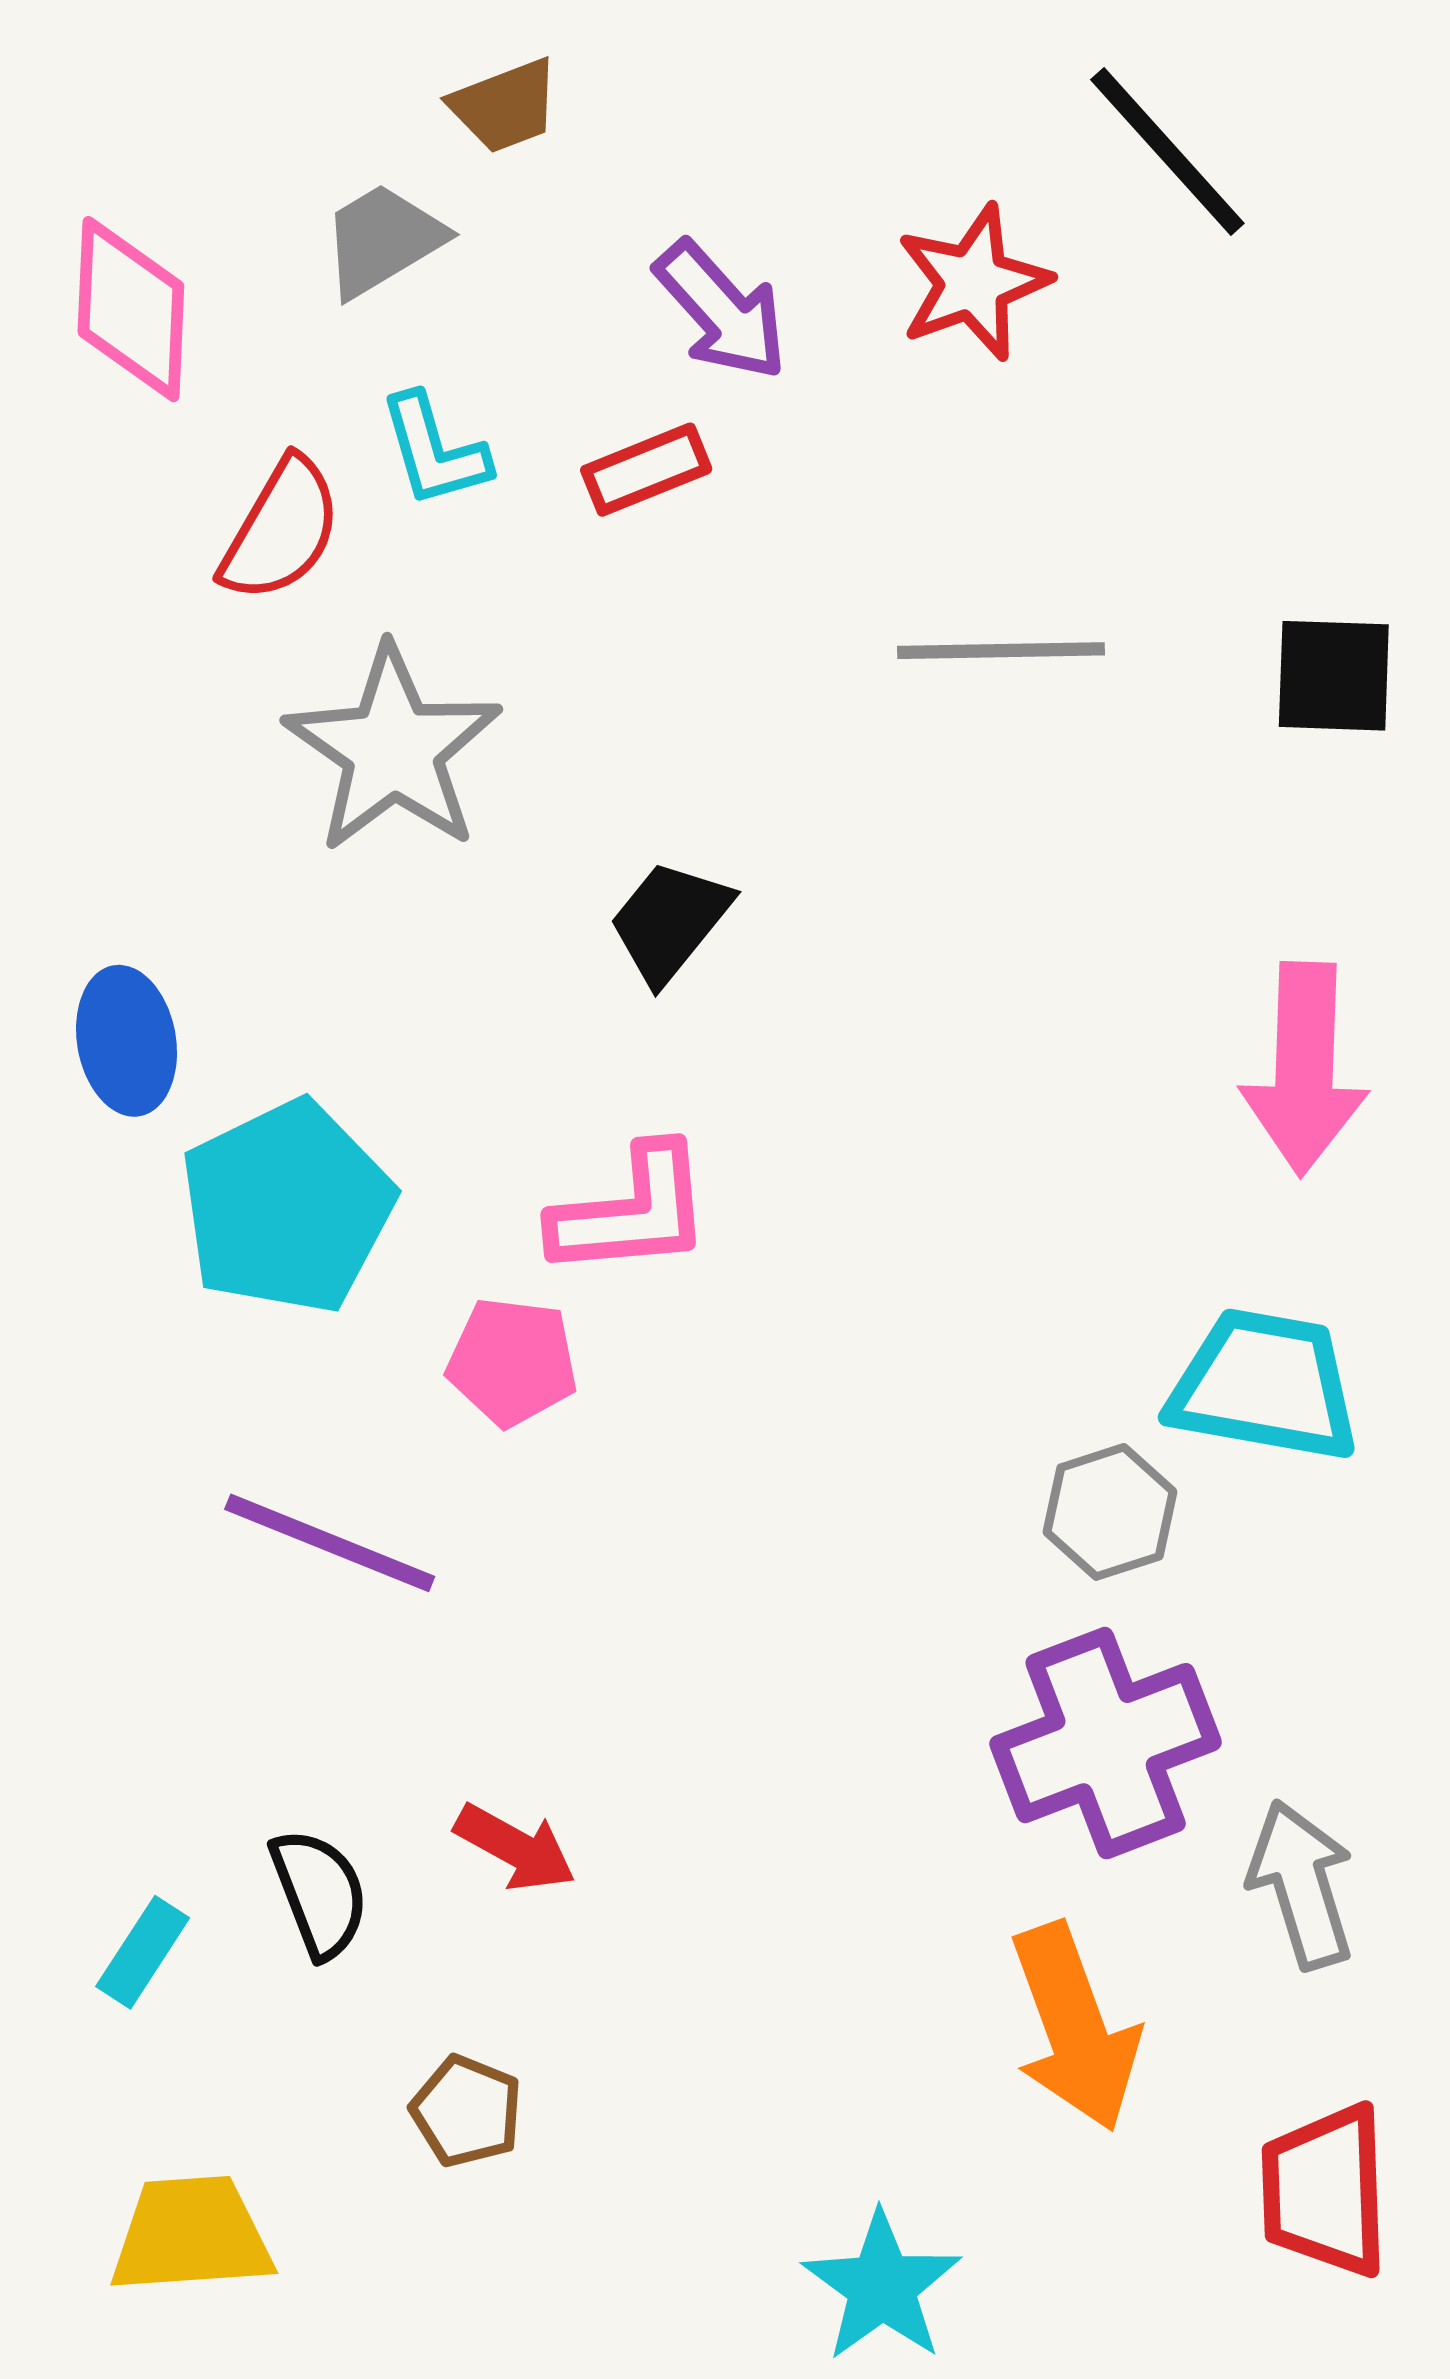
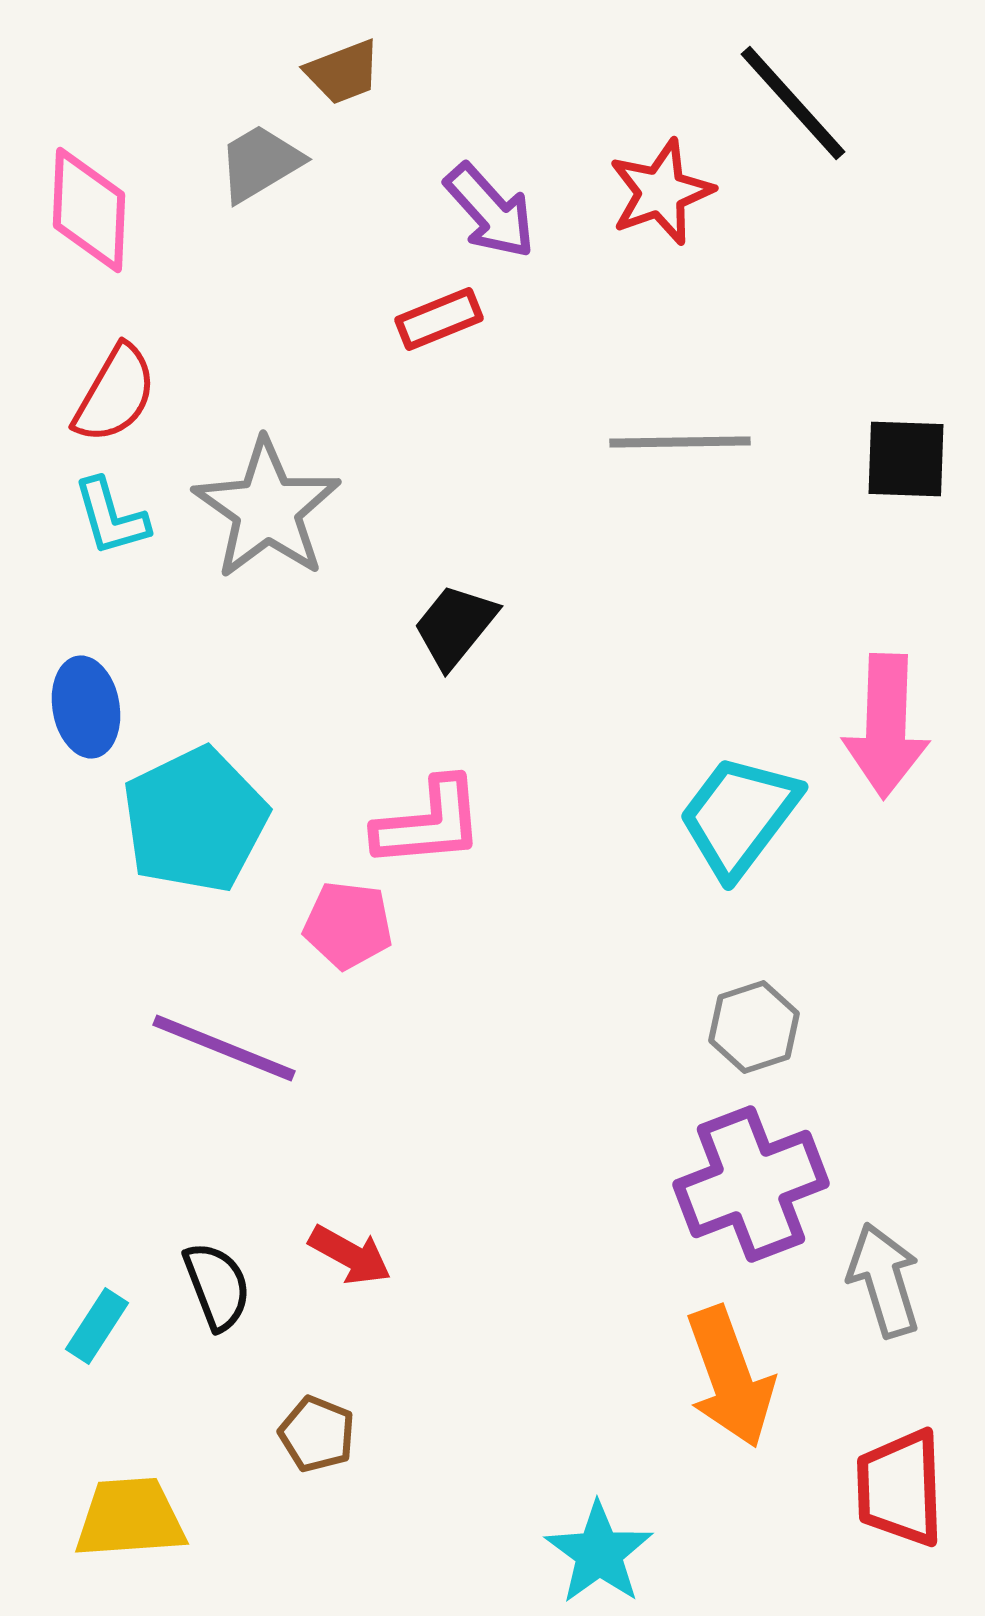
cyan L-shape: (434, 450) -> (111, 517), moved
red semicircle: (281, 530) -> (115, 394), moved
cyan trapezoid: (1265, 1385) -> (739, 816), moved, turned -63

